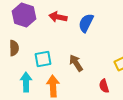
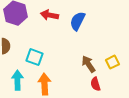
cyan square: (43, 59) -> (34, 57), turned 30
brown arrow: (76, 63) -> (88, 64), moved

